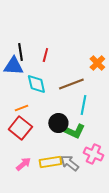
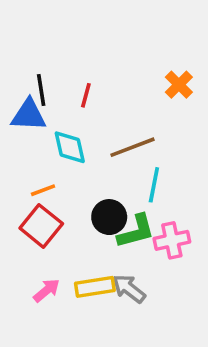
orange cross: (97, 63) -> (179, 85), moved
green L-shape: (73, 131) -> (136, 231), turned -40
pink cross: (93, 154) -> (172, 240), moved, turned -36

